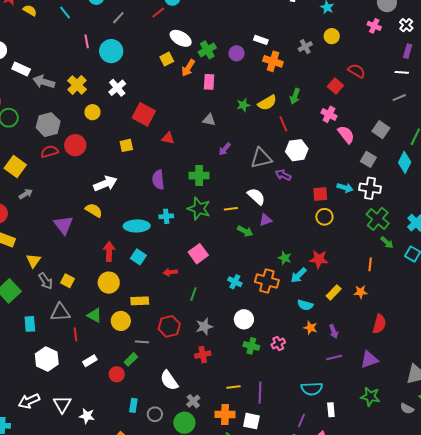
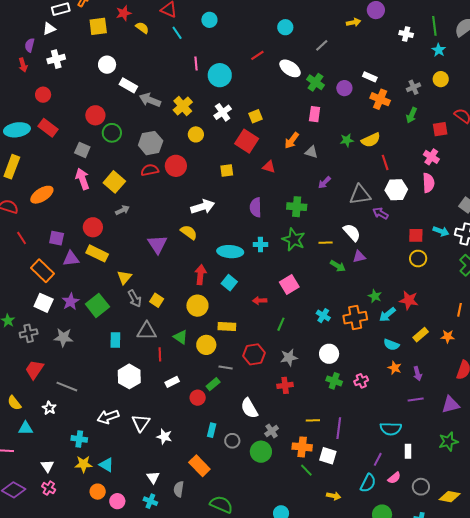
red line: (158, 12) -> (257, 55), moved
gray line: (118, 18) -> (322, 45), moved
green cross: (207, 50) -> (316, 82), turned -30
yellow square: (167, 59) -> (255, 116), moved
orange arrow: (188, 68) -> (292, 140), moved
red square: (335, 86) -> (440, 129), turned 35
green arrow: (295, 96) -> (412, 115), moved
pink semicircle: (346, 135) -> (428, 183), moved, turned 30
orange cross: (267, 281) -> (355, 318), turned -30
green star: (370, 397) -> (448, 442), turned -30

